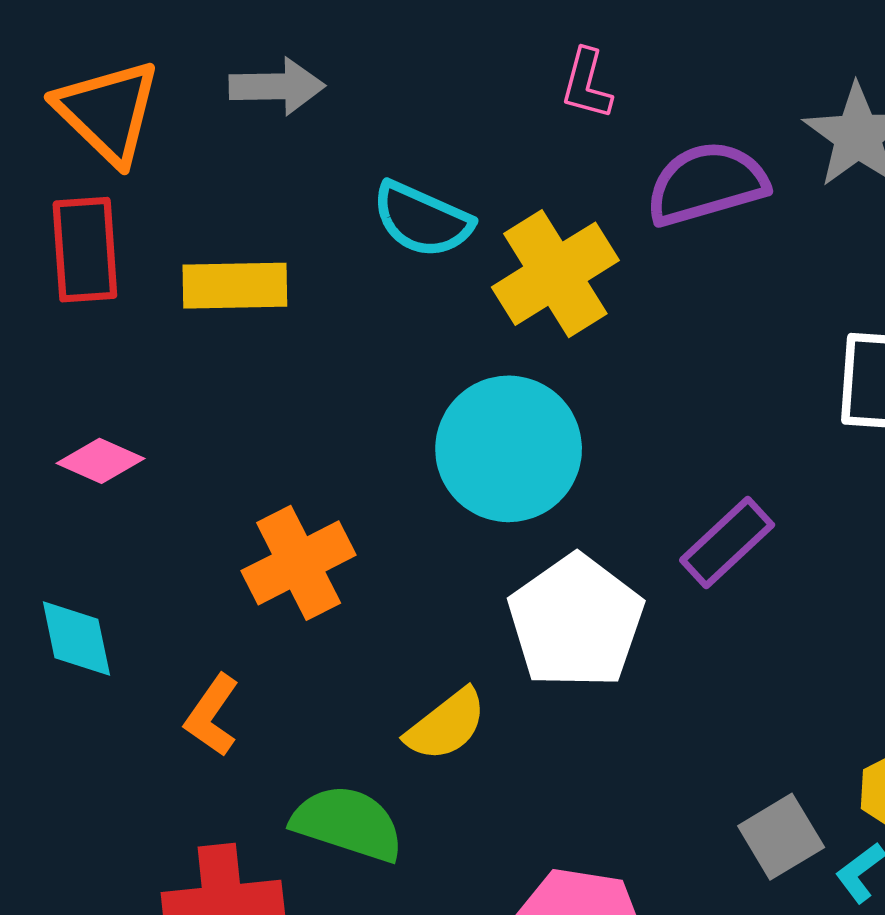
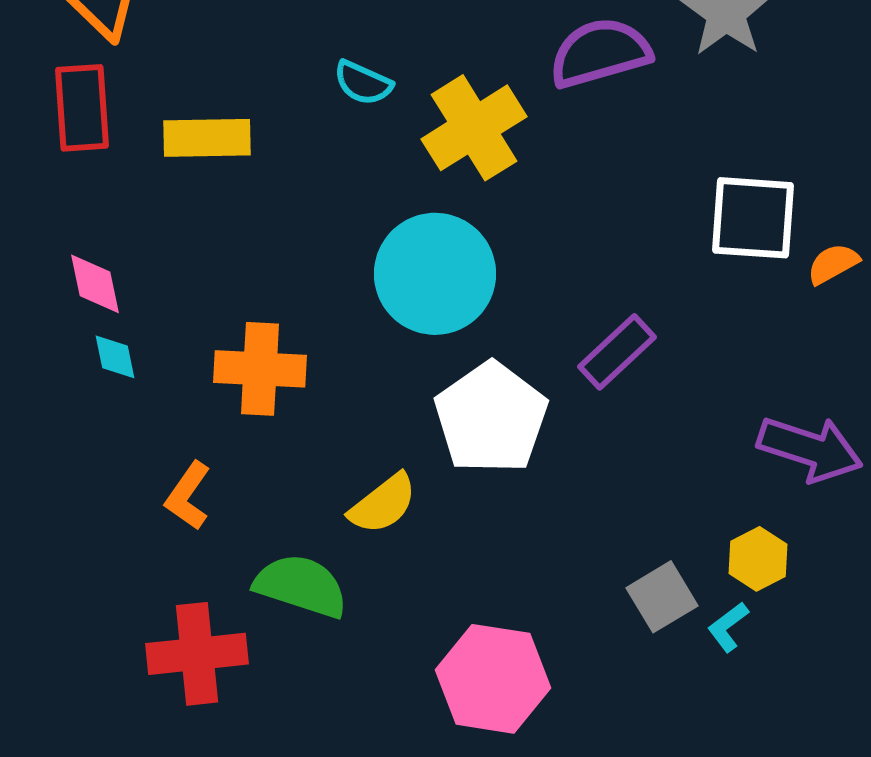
cyan semicircle: (422, 220) -> (363, 83), size x0.7
pink diamond: (101, 461) -> (95, 284), turned 54
orange cross: (299, 563) -> (260, 369), turned 30
cyan diamond: (76, 639) -> (115, 357), moved, size x0.7

